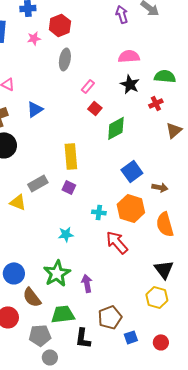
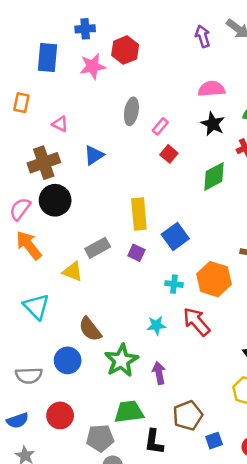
pink star: (34, 38) -> (93, 66), size x1.5
gray ellipse: (65, 59) -> (131, 111), moved
green diamond: (116, 128) -> (214, 176), moved
blue square: (132, 171) -> (175, 237), moved
cyan star: (66, 234) -> (156, 325), moved
brown semicircle: (32, 297) -> (90, 329), moved

